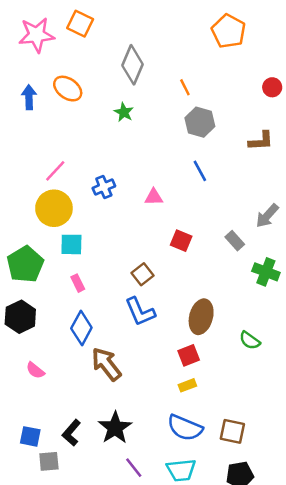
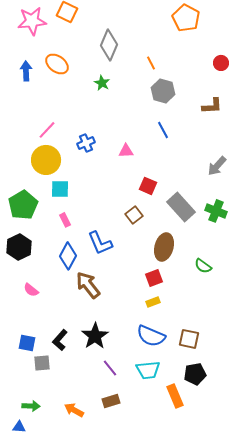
gray rectangle: (235, 241) -> (181, 207), moved, size x1.8
brown square: (143, 274) -> (134, 215), moved
blue L-shape: (140, 312) -> (100, 243), moved

